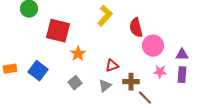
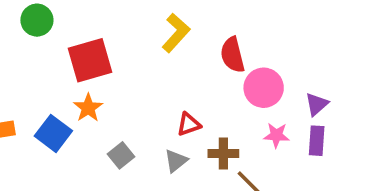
red square: (58, 31) -> (90, 60), turned -30
orange star: (78, 54) -> (88, 108), moved
purple triangle: (182, 55) -> (317, 104), turned -40

